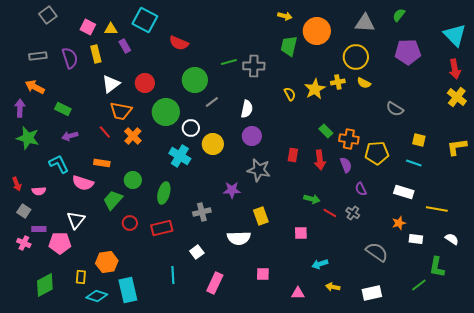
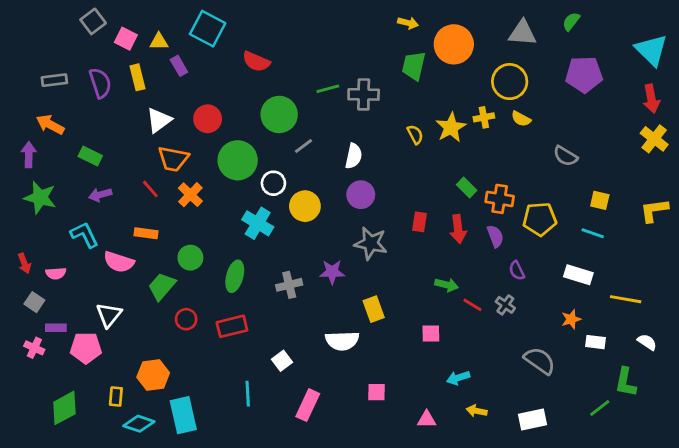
gray square: (48, 15) -> (93, 21), moved
gray cross: (202, 212) -> (289, 285), moved

